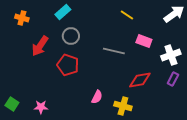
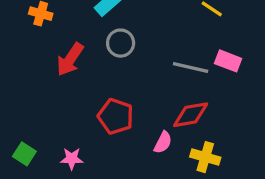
pink rectangle: (144, 41) -> (228, 61), moved
red pentagon: (68, 65) -> (116, 116), moved
red diamond: (140, 80) -> (191, 115), moved

